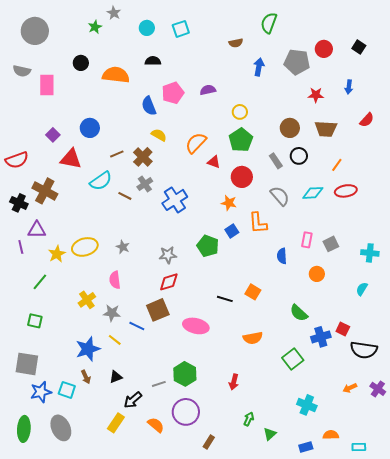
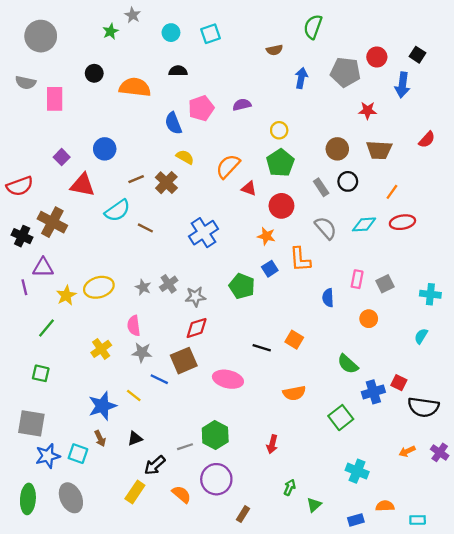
blue arrow: (349, 87) -> (402, 85), moved, size x1.5
gray cross: (145, 184) -> (169, 284), moved
gray star: (112, 313) -> (142, 352), moved

